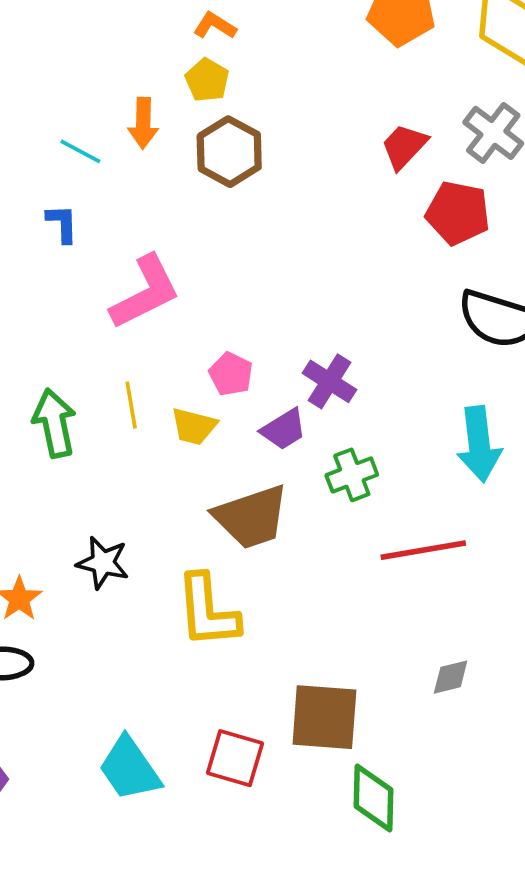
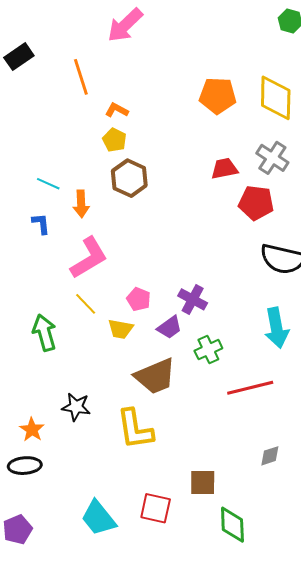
orange arrow: (143, 123) -> (81, 204), moved
red trapezoid: (404, 146) -> (224, 169), turned 40
yellow line: (131, 405) -> (86, 304), moved, turned -30
brown square: (324, 717) -> (203, 482), size x0.7

